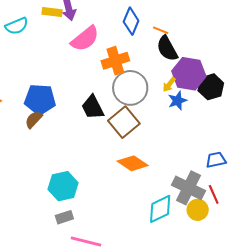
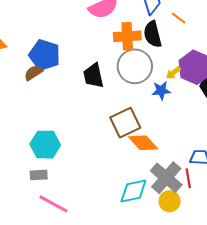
black semicircle: (167, 48) -> (153, 34), moved
blue star: (177, 101) -> (161, 91), moved
brown square: (124, 122) -> (125, 123), moved
orange diamond: (133, 163) -> (143, 143), moved
red line: (214, 194) -> (188, 178), moved

